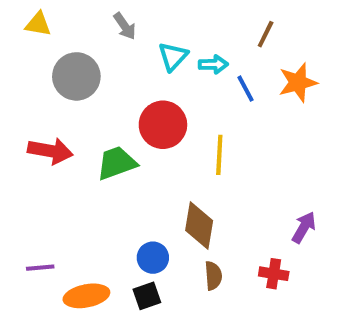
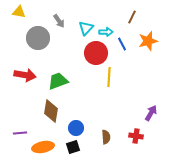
gray arrow: (125, 26) -> (59, 21), moved
red circle: (163, 125) -> (96, 53), moved
brown diamond: (199, 225) -> (51, 111), moved

